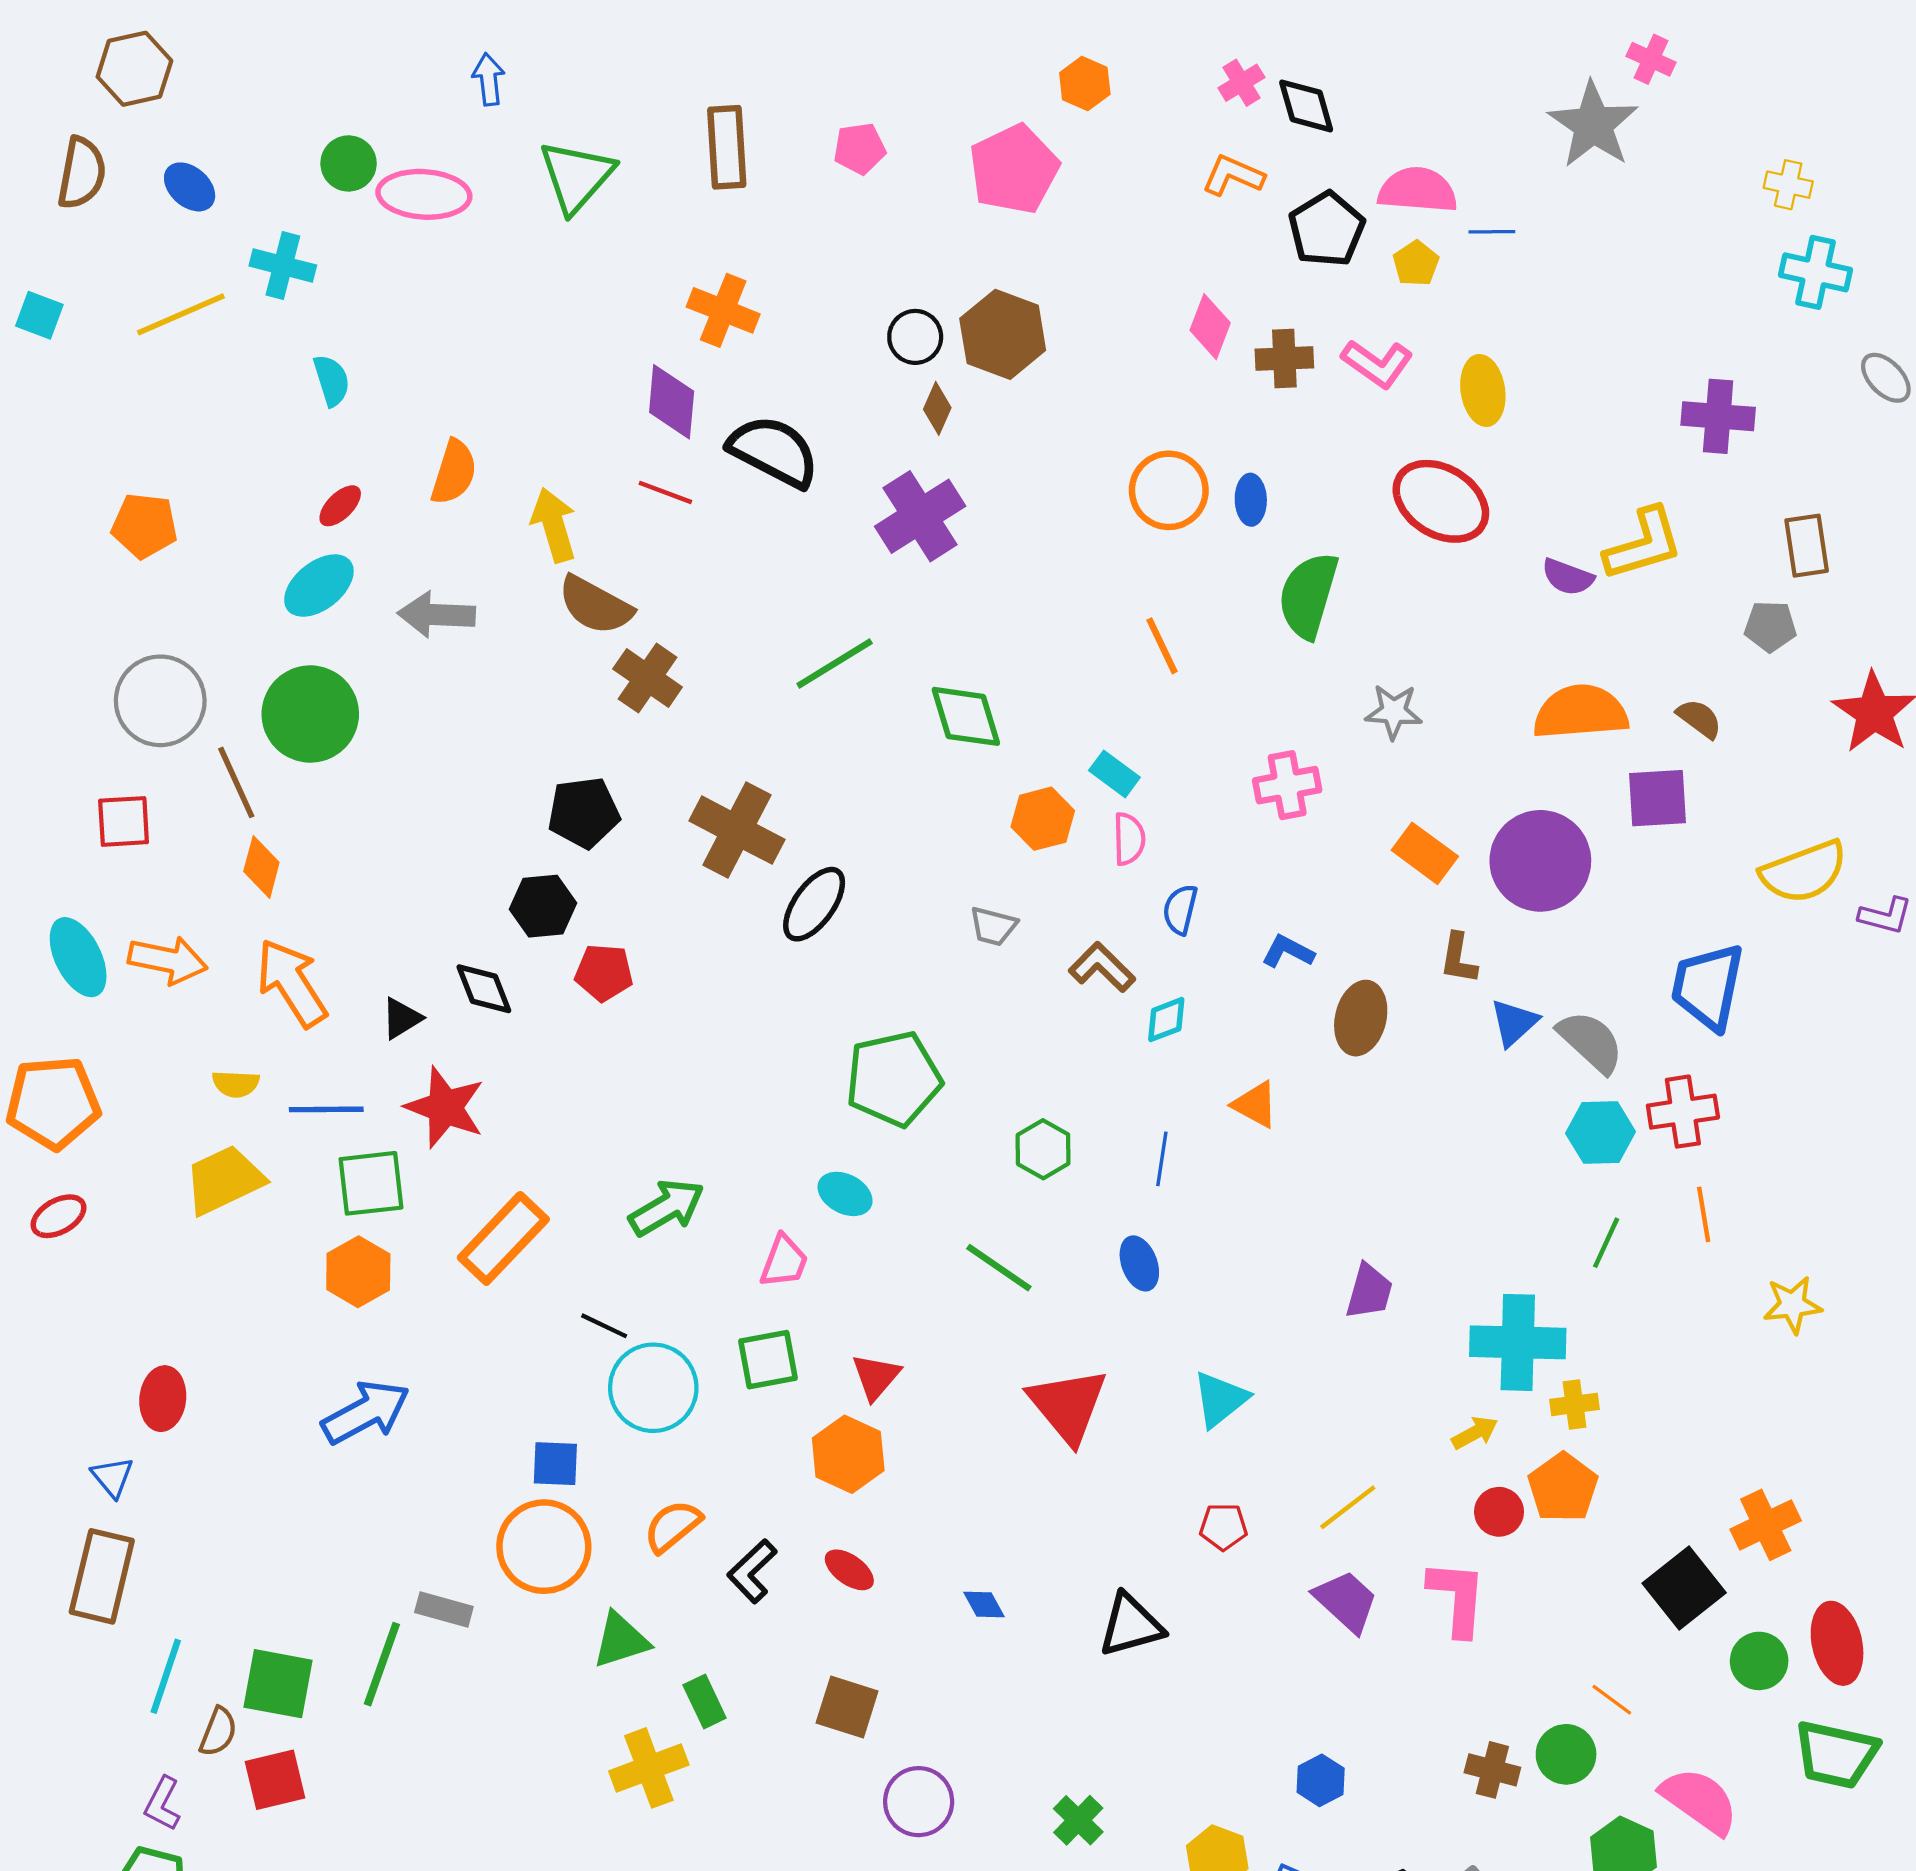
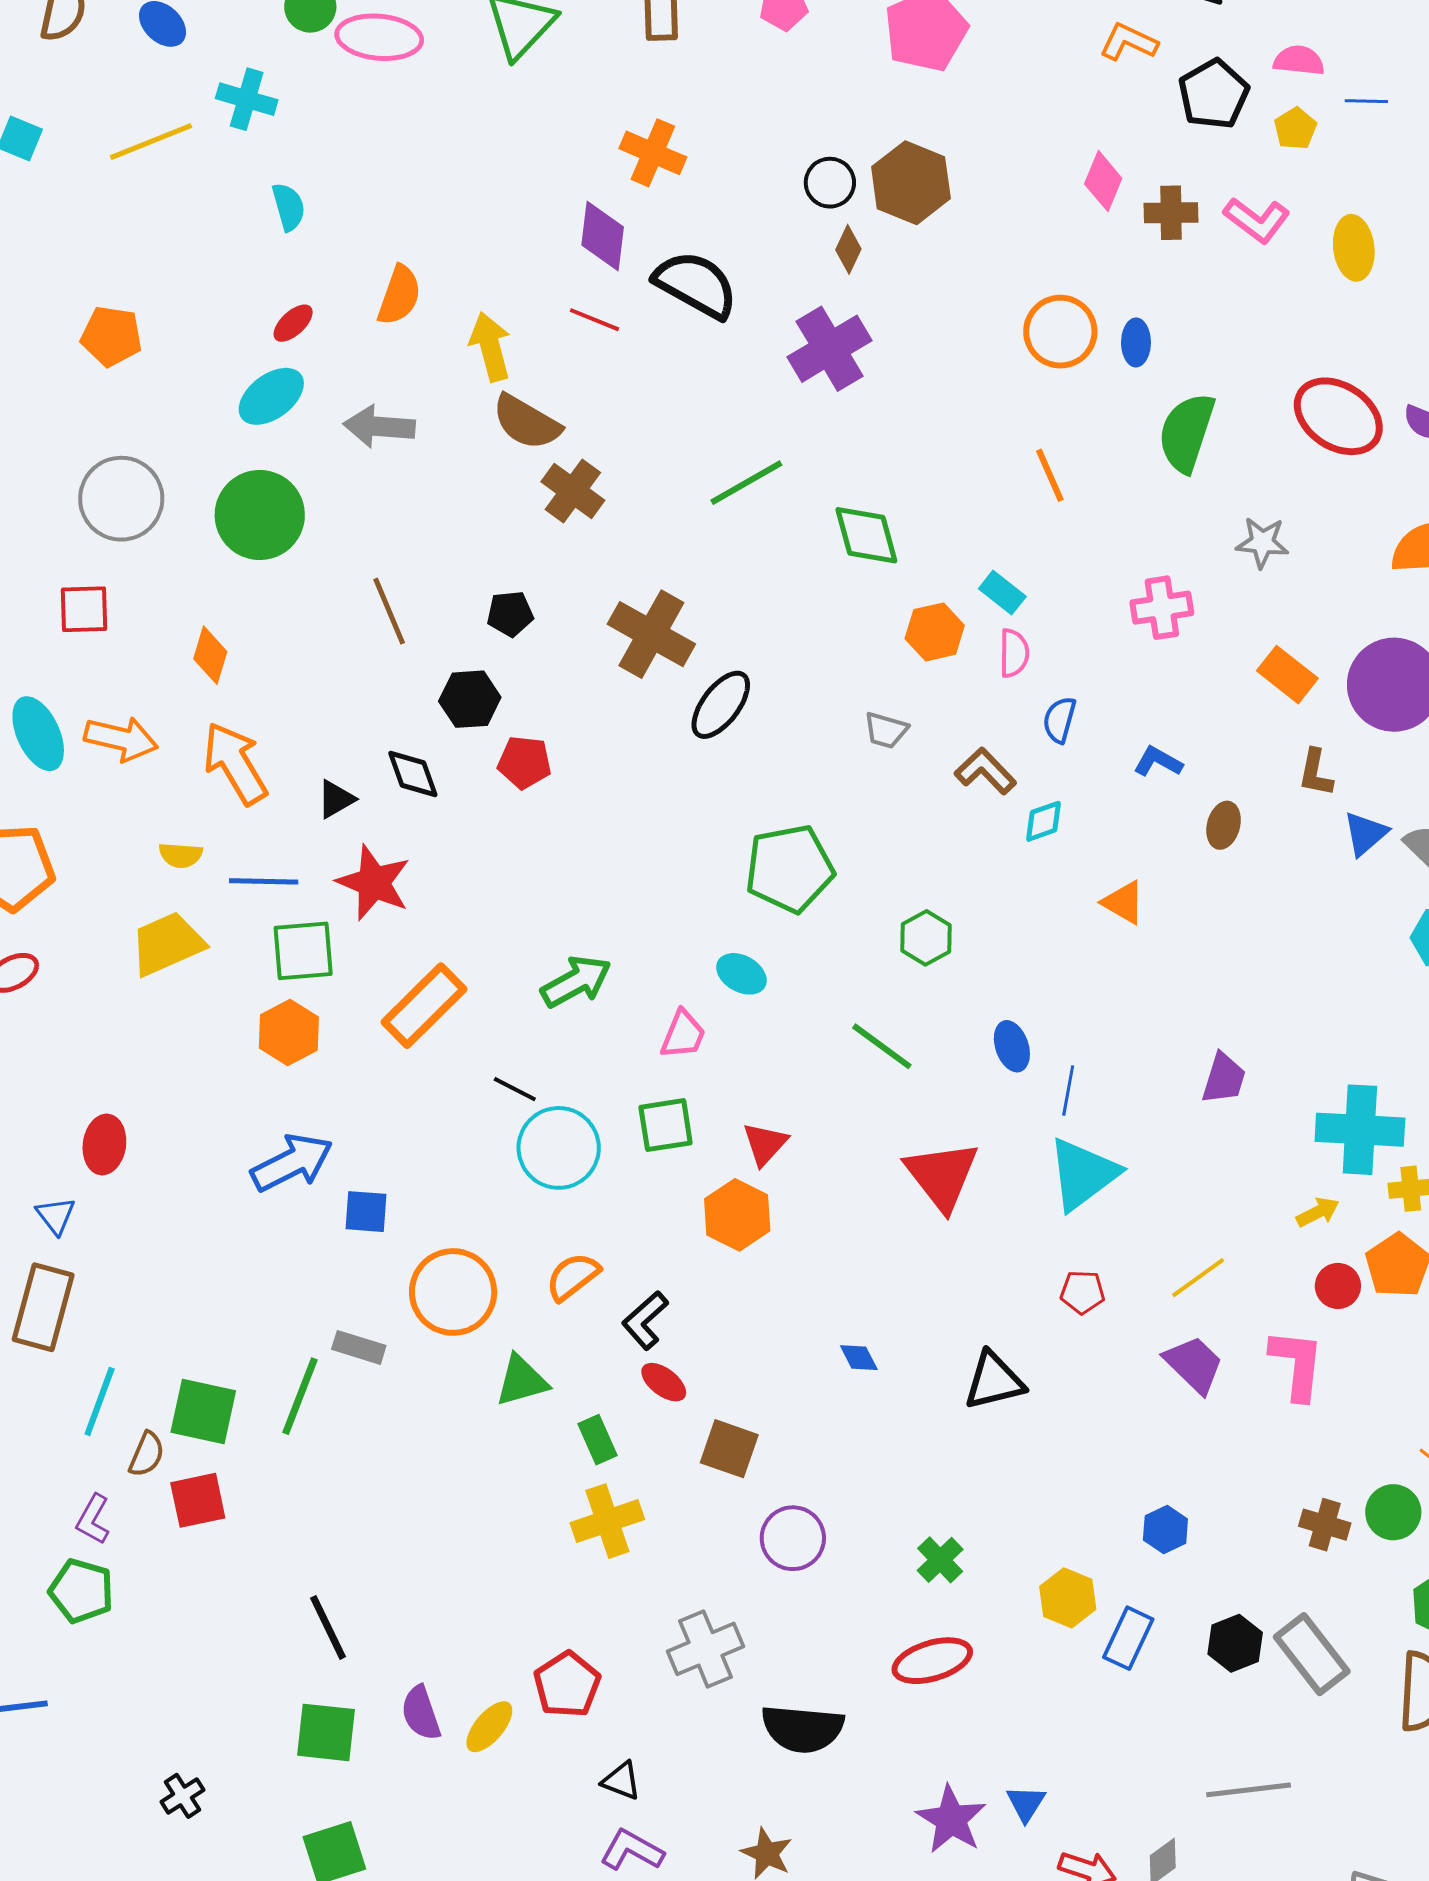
pink semicircle: (1418, 190) -> (1299, 61), size x0.7
red ellipse: (1441, 501) -> (1338, 416), moved
brown line: (236, 782) -> (389, 611), moved
black pentagon: (584, 813) -> (510, 614), size x0.7
brown ellipse: (1361, 1018) -> (1224, 825), size x0.7
blue line: (1162, 1159) -> (1068, 1090), moved
cyan triangle: (1220, 1399) -> (1083, 1174), size x1.4
blue square: (555, 1464) -> (366, 1212), moved
red ellipse: (849, 1570) -> (664, 1382), moved
yellow cross: (649, 1768) -> (607, 1521), moved

